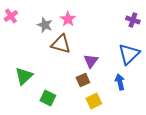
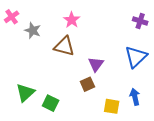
gray star: (45, 25) -> (33, 30), moved
green triangle: (24, 76) -> (25, 93), moved
blue arrow: (120, 82) -> (135, 97), moved
yellow square: (94, 101) -> (112, 106), moved, turned 35

